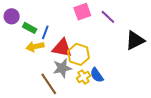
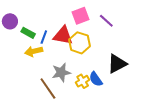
black triangle: (135, 40) -> (117, 64), moved
red triangle: (62, 48) -> (63, 36), moved
yellow hexagon: (78, 54) -> (80, 43), moved

